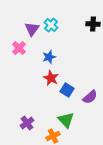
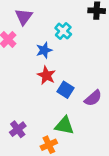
cyan cross: (51, 25) -> (63, 31), moved
green triangle: (66, 120) -> (64, 126), turned -36

